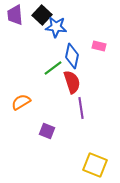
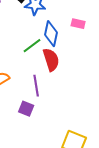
purple line: (81, 108) -> (36, 86), moved

